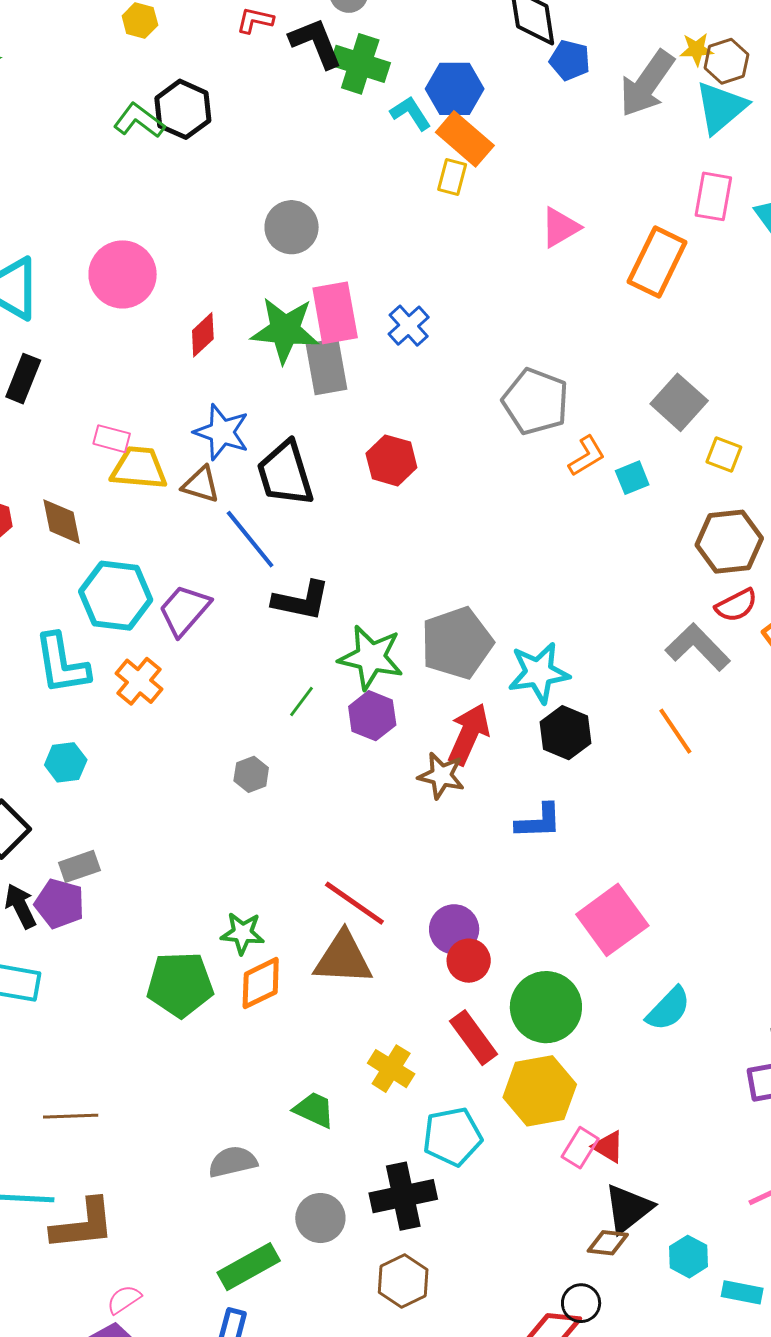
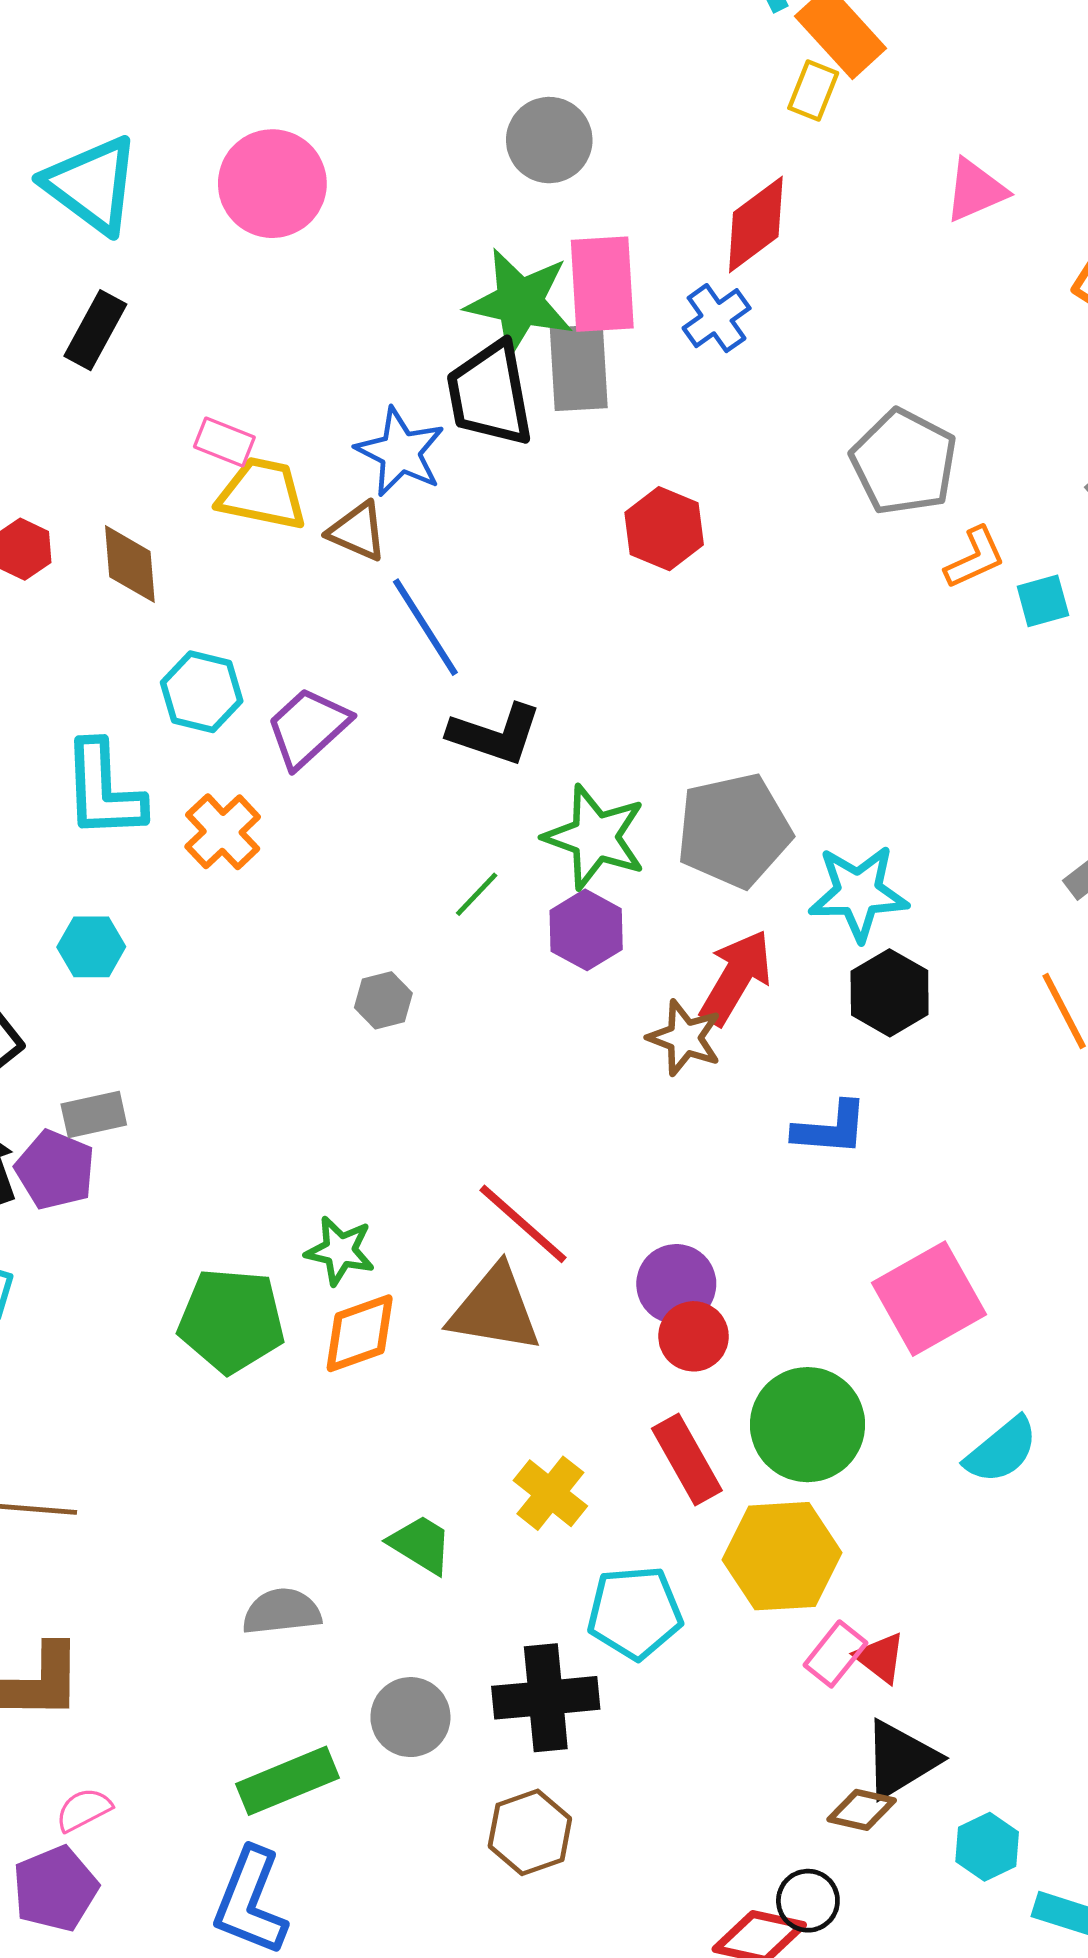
red diamond: (203, 335) -> (756, 224), moved, size x1.4
black trapezoid: (285, 474) -> (490, 394), moved
cyan hexagon: (116, 596) -> (202, 692), size x0.7

